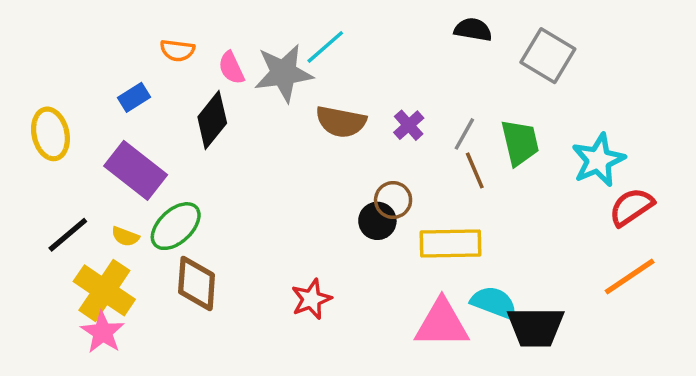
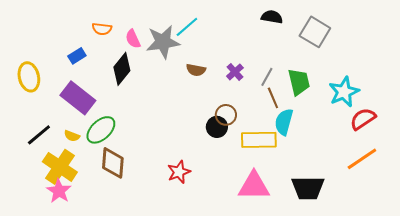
brown semicircle: (341, 122) -> (196, 70), size x0.7
cyan semicircle: (494, 303) -> (284, 122), moved, turned -96

